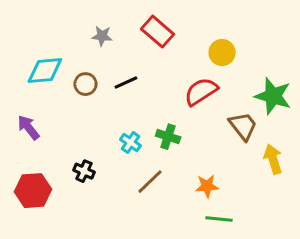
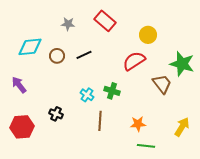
yellow arrow: (273, 159) -> (182, 127), moved, turned 48
brown line: (150, 182) -> (100, 121), turned -42

